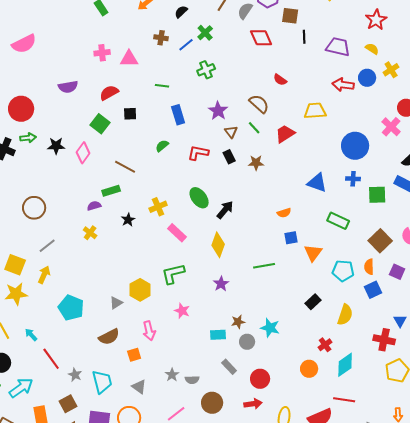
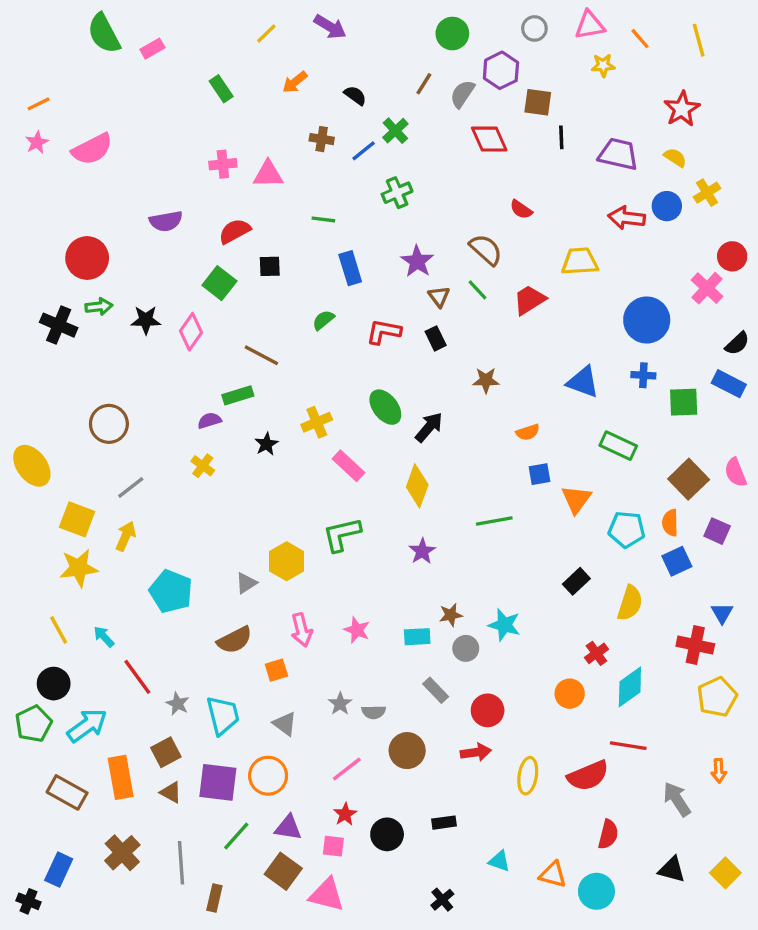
black semicircle: (181, 12) -> (355, 95), turned 80
brown star: (256, 163) -> (486, 380), moved
pink star: (182, 311) -> (357, 630), moved

